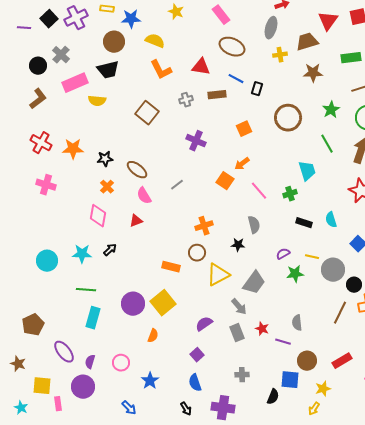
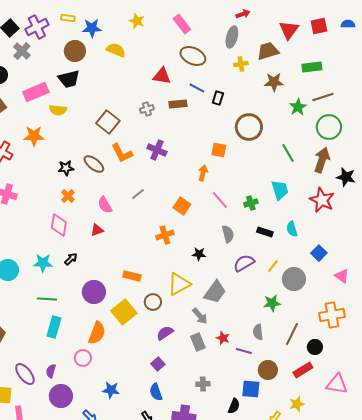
gray cross: (61, 55) -> (22, 51), moved
orange L-shape: (161, 70) -> (122, 153), moved
green star: (331, 110) -> (298, 107), moved
orange square: (244, 129) -> (219, 150), moved, turned 35
orange star: (73, 149) -> (34, 136), moved
orange arrow: (242, 164) -> (203, 173), turned 140
brown ellipse: (137, 170) -> (94, 164), moved
cyan trapezoid: (307, 171) -> (280, 190), moved
orange square: (225, 181) -> (182, 206), moved
gray semicircle: (254, 225) -> (228, 234), moved
brown circle: (197, 253) -> (153, 302), moved
purple semicircle: (283, 254) -> (244, 263), size x1.5
yellow line: (312, 257) -> (273, 266), turned -64
green star: (295, 274) -> (272, 303), moved
black circle: (354, 285) -> (315, 347), moved
purple circle: (133, 304) -> (94, 292), moved
brown line: (340, 313) -> (292, 334), moved
orange semicircle: (153, 336) -> (97, 333), moved, size x1.6
purple ellipse: (64, 352) -> (25, 374), moved
pink circle: (121, 363) -> (83, 358), moved
blue star: (150, 381) -> (111, 390), turned -30
purple circle: (83, 387) -> (61, 396), moved
yellow star: (323, 389) -> (297, 404), moved

